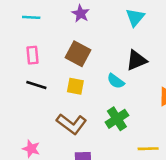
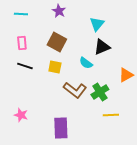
cyan triangle: (135, 17) -> (97, 24), moved
green cross: (117, 119) -> (100, 92), moved
brown L-shape: (71, 124) -> (75, 90), moved

